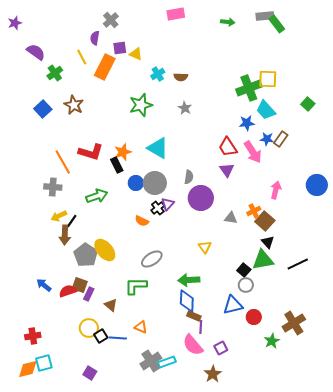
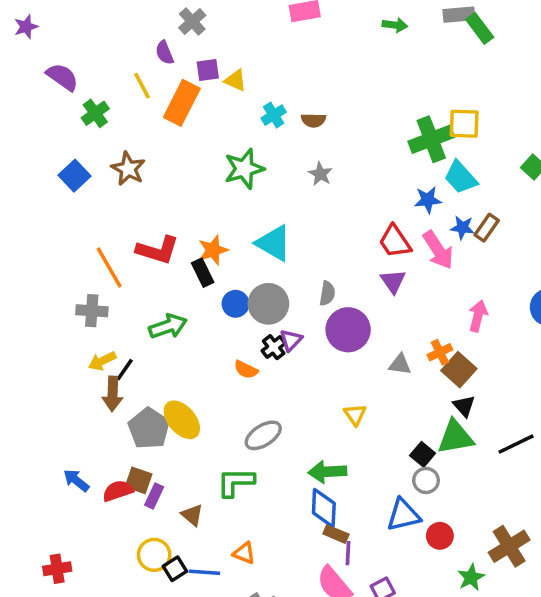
purple semicircle: (95, 38) -> (165, 53), turned -32

